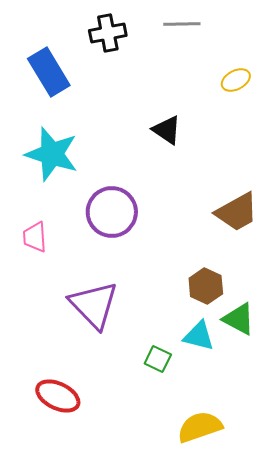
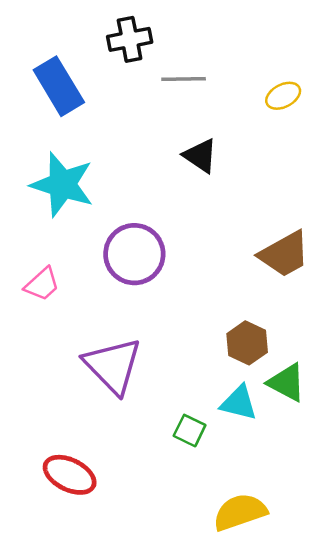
gray line: (182, 24) -> (184, 79), moved
pink trapezoid: (35, 237) -> (42, 284), turned -128

